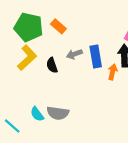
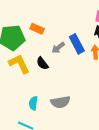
yellow L-shape: (27, 58) -> (19, 64), turned -55
cyan semicircle: (37, 114) -> (33, 103), moved, turned 64

